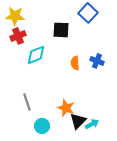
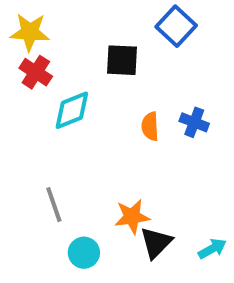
red cross: (18, 36) -> (36, 72), turned -35
orange star: (66, 108) -> (132, 217), turned -30
cyan arrow: (92, 124) -> (212, 249), moved

